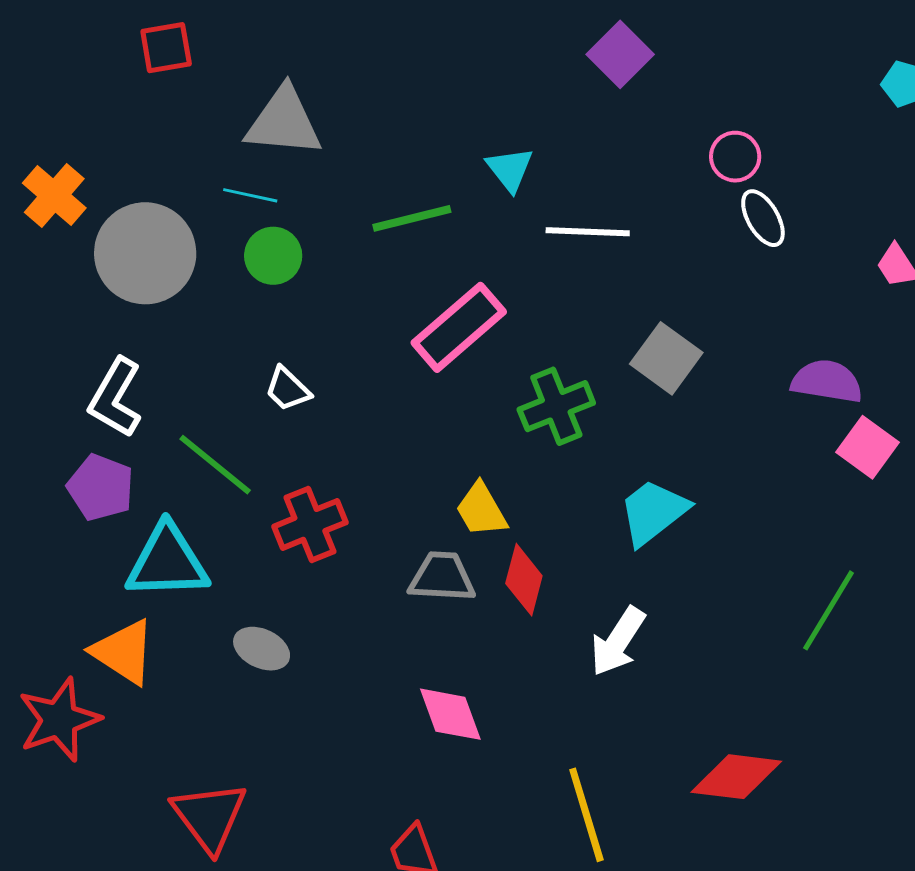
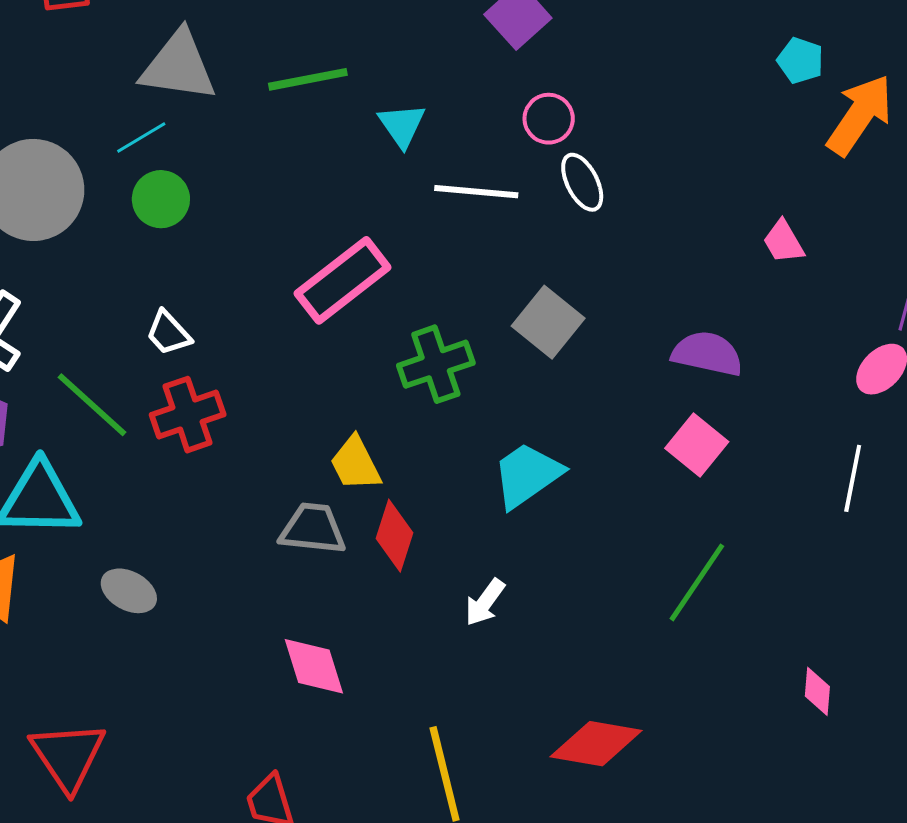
pink circle: (735, 157) -> (549, 119), moved
cyan line: (250, 195) -> (141, 138), turned -46
green line: (412, 218) -> (308, 79), moved
white ellipse: (763, 218) -> (582, 182), moved
pink square: (868, 447) -> (697, 445), moved
red cross: (310, 524) -> (188, 415), moved
white arrow: (618, 641) -> (485, 602), size x0.7

